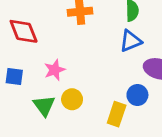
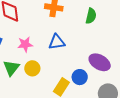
blue triangle: (131, 41) -> (57, 42), moved

